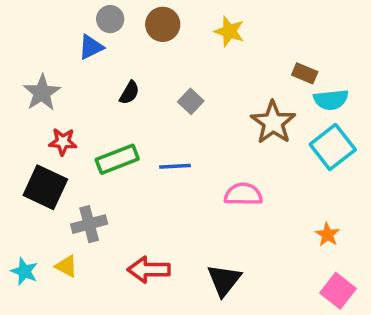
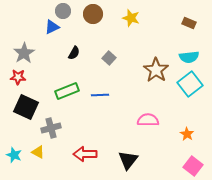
brown rectangle: (305, 73) -> (189, 23), moved
red star: (63, 142) -> (18, 77), moved
pink semicircle: (243, 194) -> (148, 120), moved

